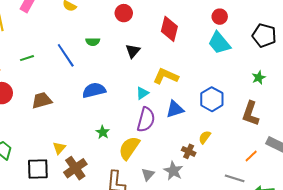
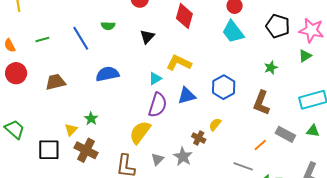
green star: (103, 132) -> (91, 119), moved
brown cross: (75, 168) -> (86, 150), turned -30

